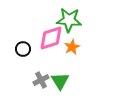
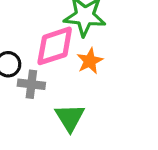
gray cross: (41, 80) -> (31, 84), moved, turned 35

